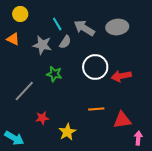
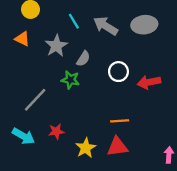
gray semicircle: (65, 42) -> (83, 59), moved
gray star: (42, 45) -> (56, 46), turned 30
white circle: (95, 67) -> (118, 72), size x0.7
red triangle: (122, 120) -> (117, 147), moved
cyan arrow: (14, 138) -> (23, 136), moved

